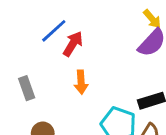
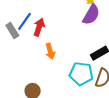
gray rectangle: (27, 88) -> (12, 30), moved

